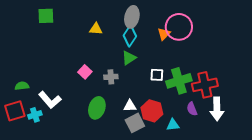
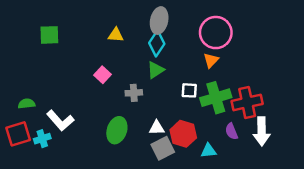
green square: (46, 16) -> (49, 35), moved
orange triangle: (164, 34) -> (211, 60), moved
pink square: (85, 72) -> (102, 75), moved

